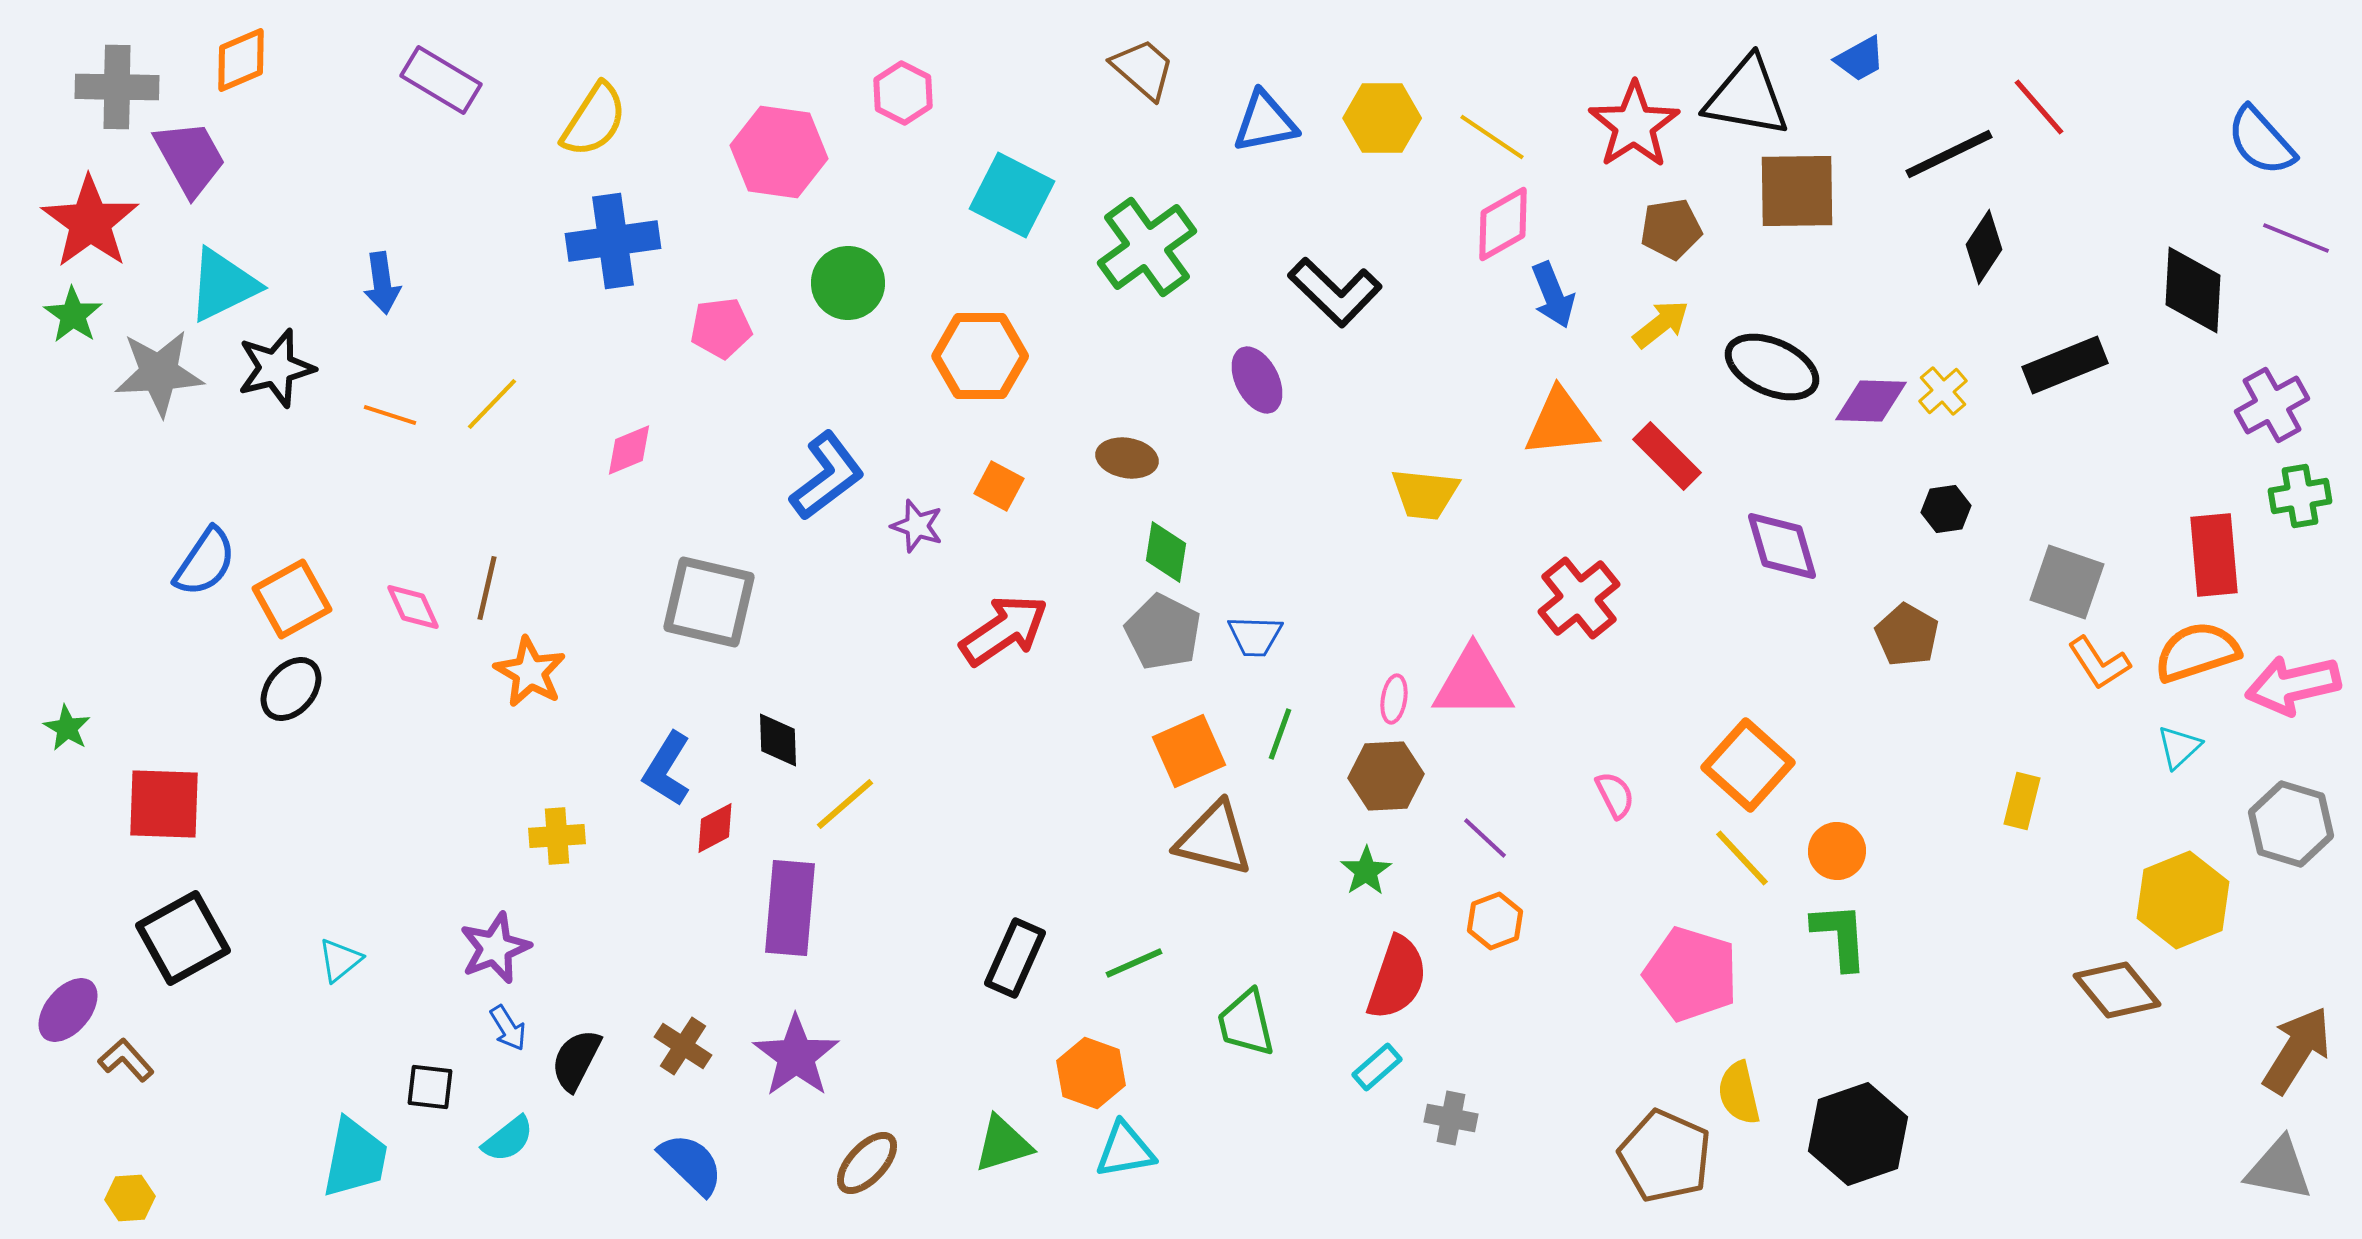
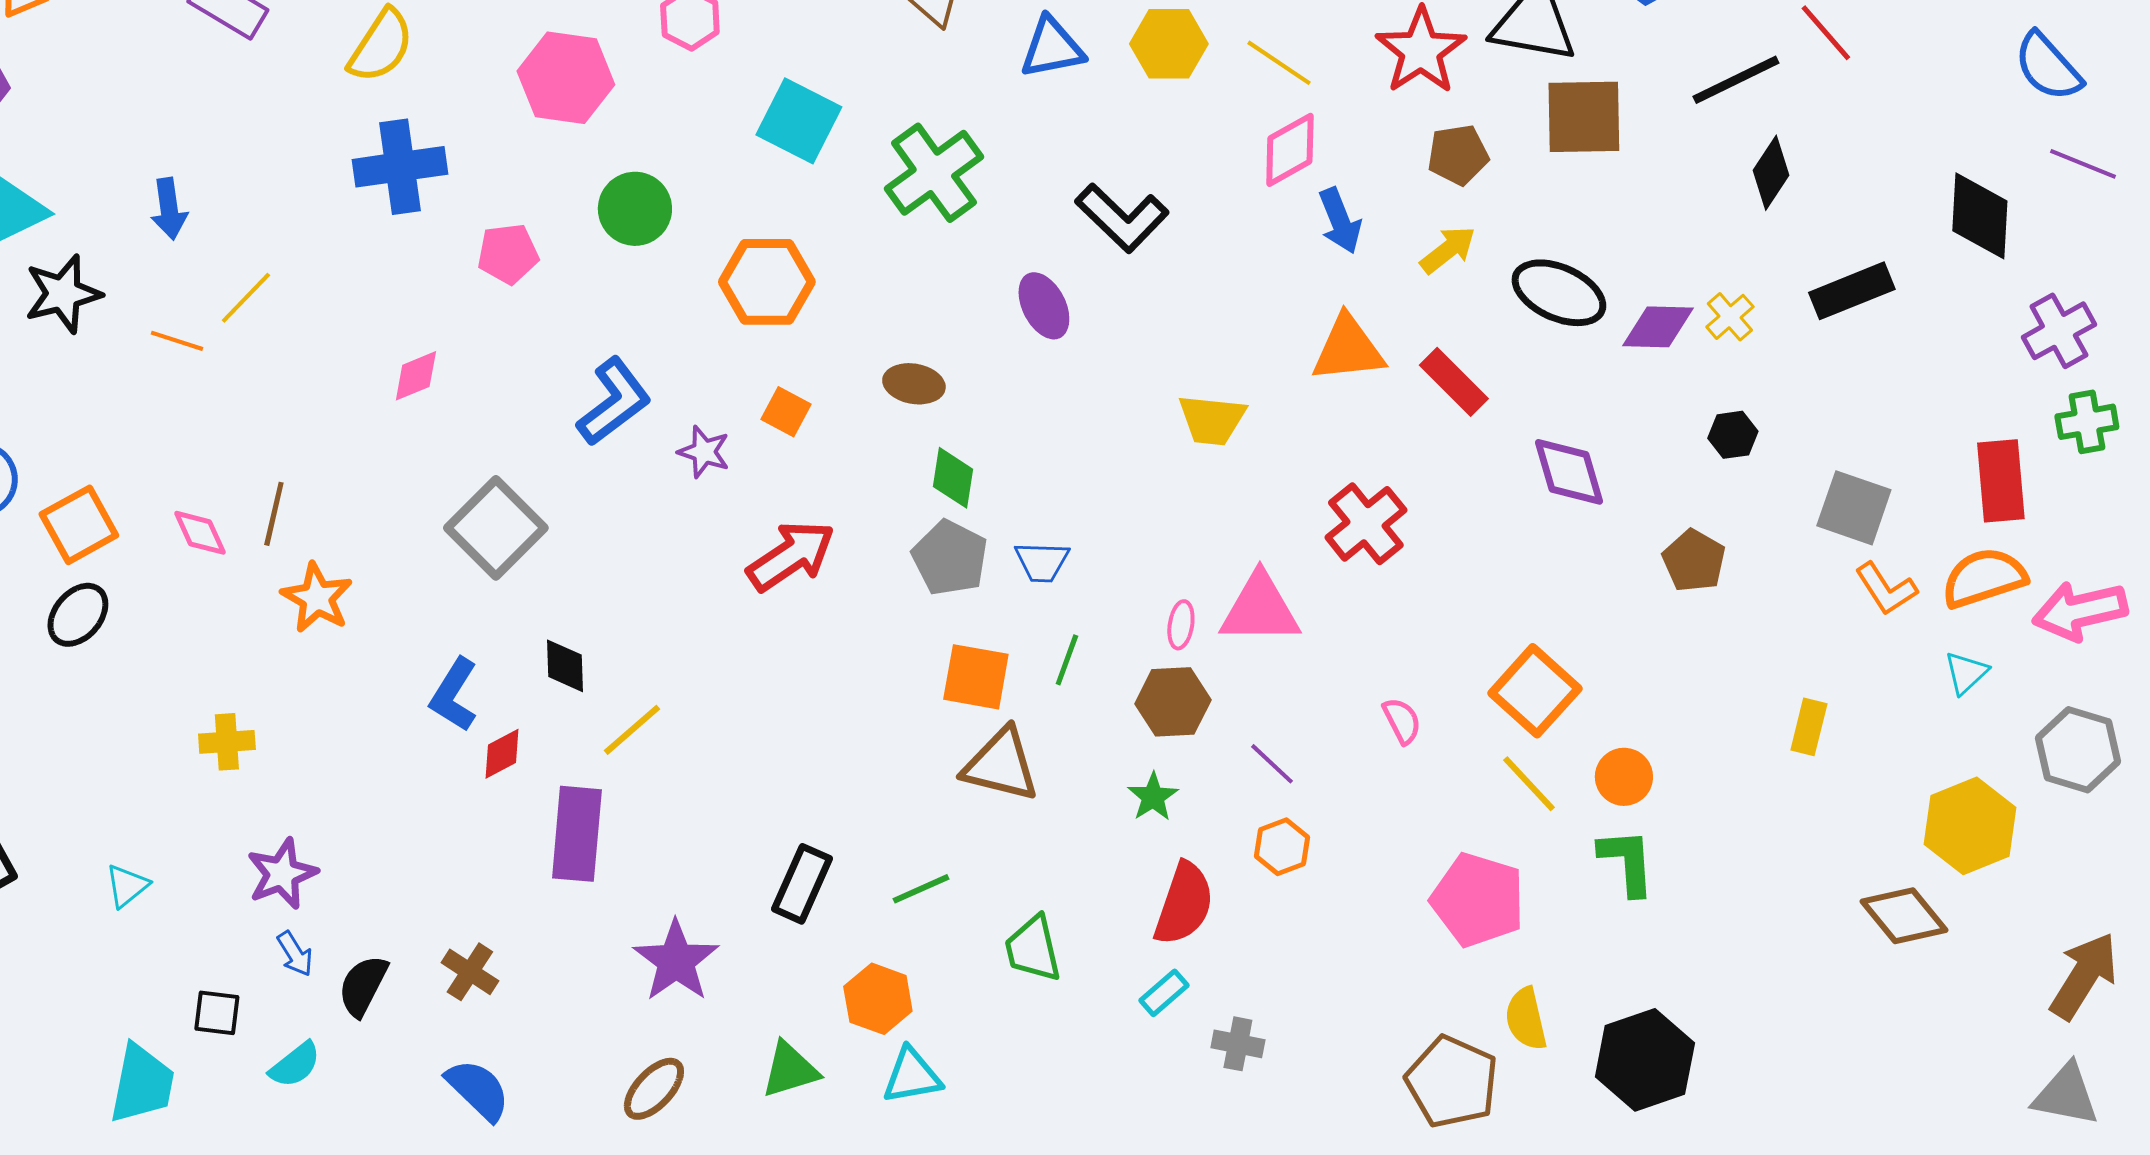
yellow line: (492, 404) -> (246, 298), moved
gray square: (709, 602) -> (496, 528), turned 32
orange square: (1189, 751) -> (976, 677), turned 34
yellow cross: (557, 836) -> (227, 742), moved
purple star: (796, 1056) -> (676, 961), moved

